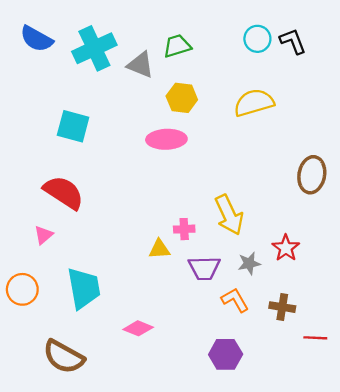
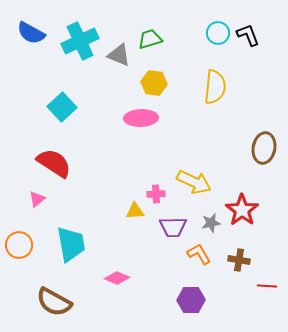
yellow semicircle: (254, 103) -> (215, 87), turned 112
cyan square: (73, 126) -> (62, 107), turned 32
yellow arrow: (229, 215) -> (194, 182), turned -40
red star: (286, 248) -> (242, 210), size x1.4

